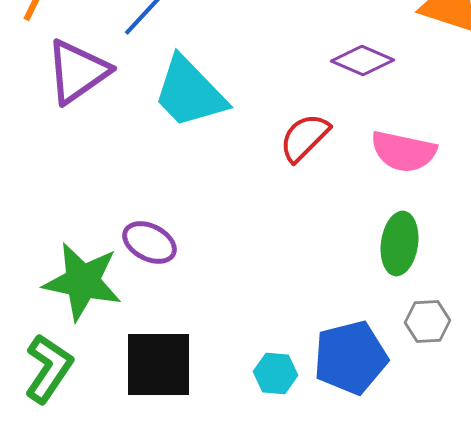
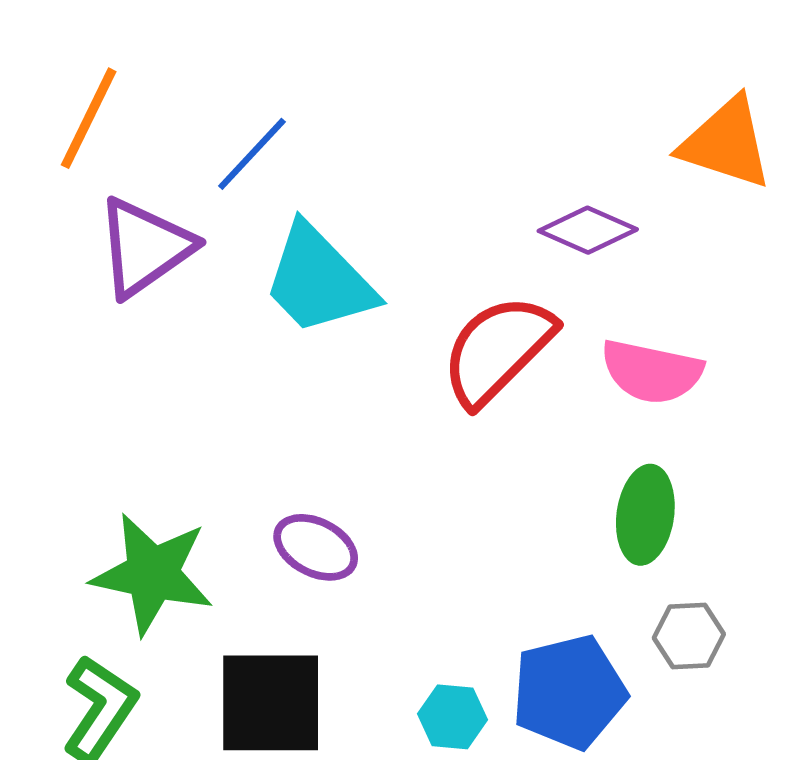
red semicircle: (304, 137) -> (498, 350), size x1.5
purple ellipse: (150, 242) -> (316, 547), moved

